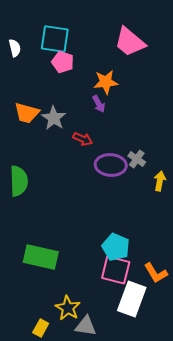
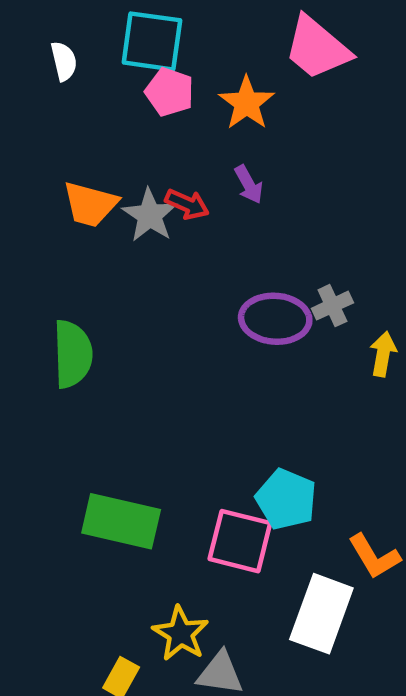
orange star: (106, 82) -> (247, 103), moved, turned -30
red arrow: (83, 139) -> (187, 204), moved
gray cross: (137, 159) -> (332, 306), turned 30
pink square: (116, 270) -> (240, 541), moved

